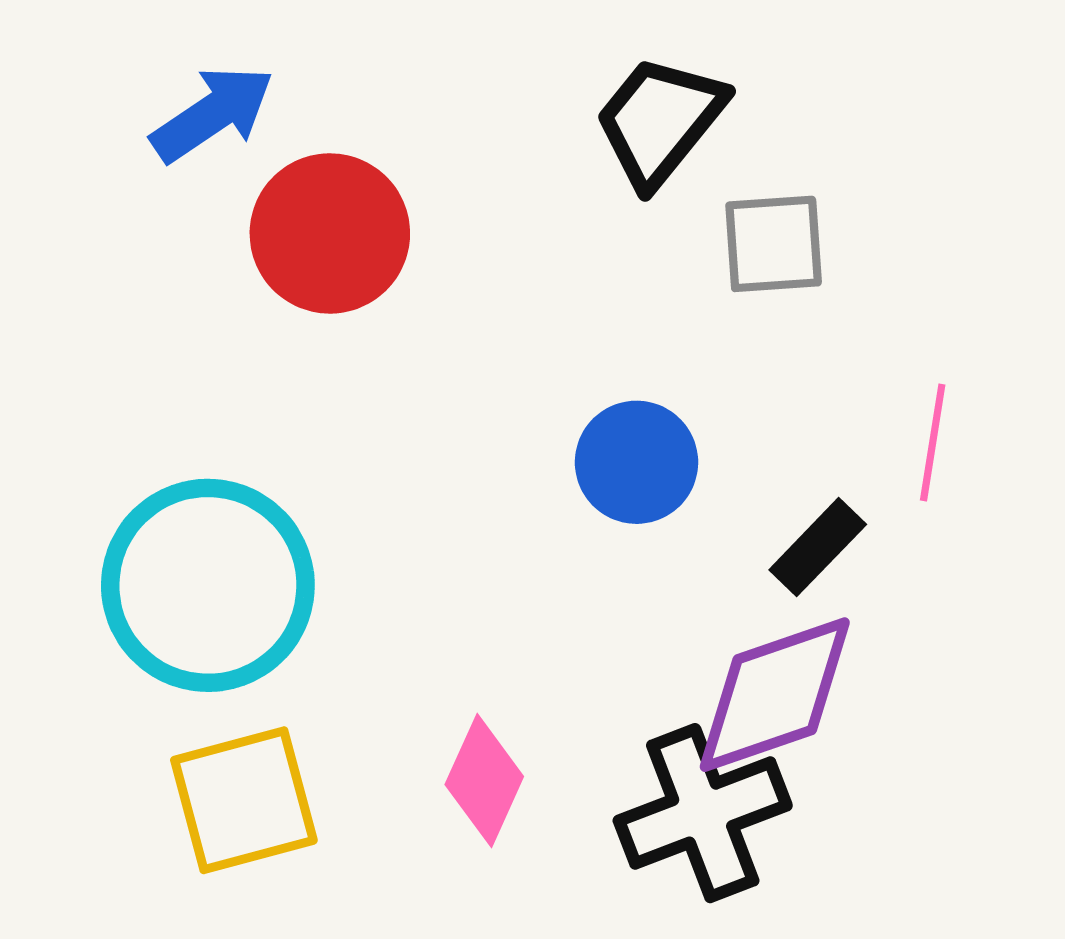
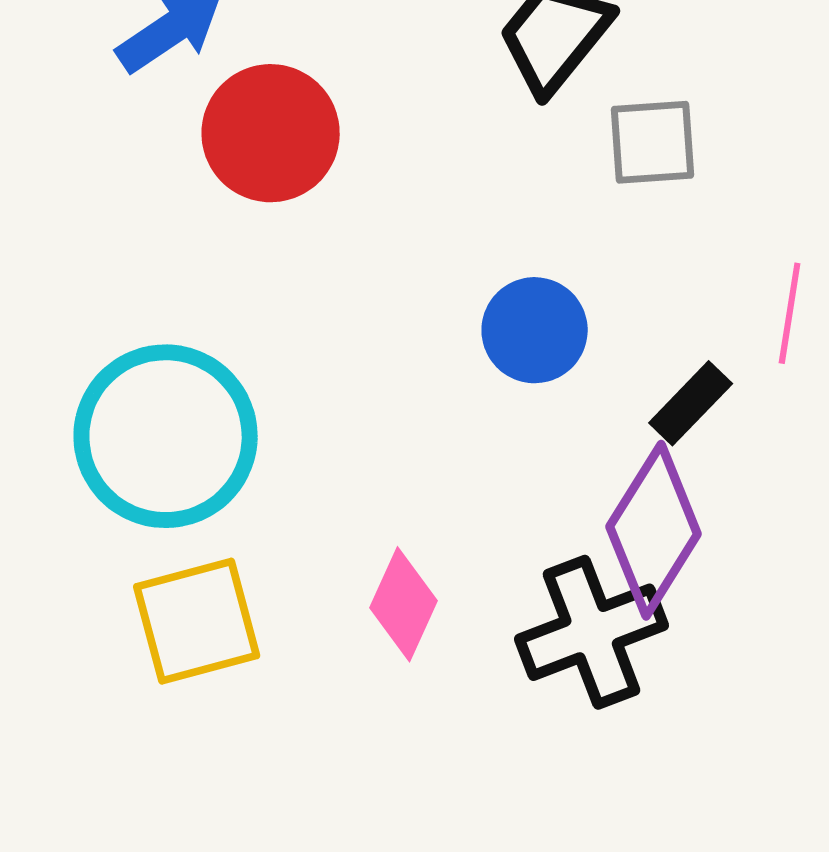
purple diamond: (775, 695) -> (654, 530), turned -39

